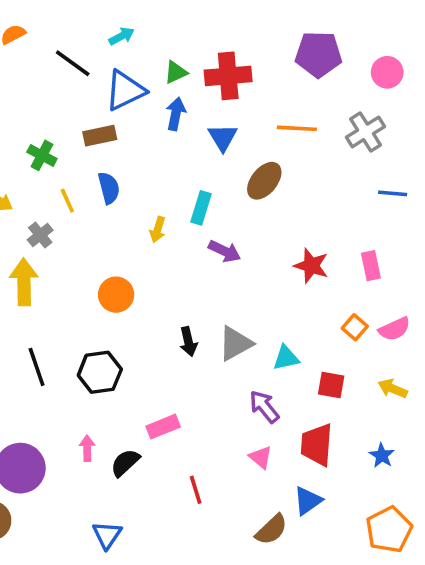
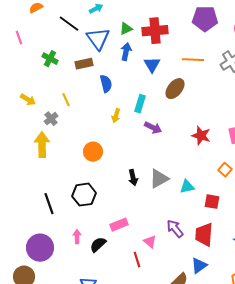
blue triangle: (125, 90) -> (98, 39), turned -40
green cross: (42, 155) -> (50, 59), moved
blue semicircle: (109, 188) -> (106, 84), moved
black line: (37, 367) -> (49, 204), moved
purple arrow: (264, 407) -> (175, 229), moved
pink triangle: (261, 457) -> (150, 242), moved

